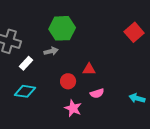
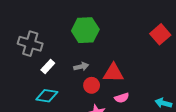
gray arrow: (51, 51) -> (81, 67), moved
red triangle: (89, 69) -> (113, 73), size x1.5

